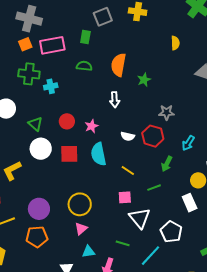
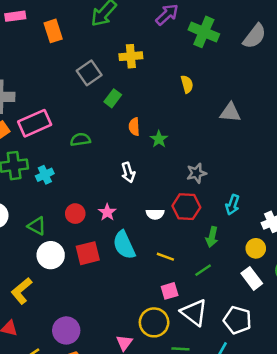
green rectangle: (85, 37) -> (113, 98), moved, turned 40
orange semicircle: (119, 65) -> (134, 127), moved, size x0.6
yellow circle: (80, 204) -> (154, 322), moved

